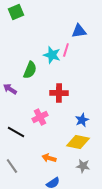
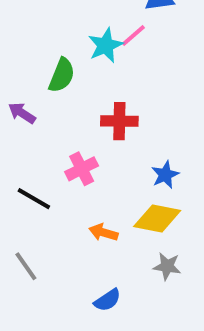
pink line: (66, 50) -> (133, 35), turned 32
cyan star: (52, 55) -> (105, 45), turned 30
orange arrow: (49, 158) -> (103, 232), moved

